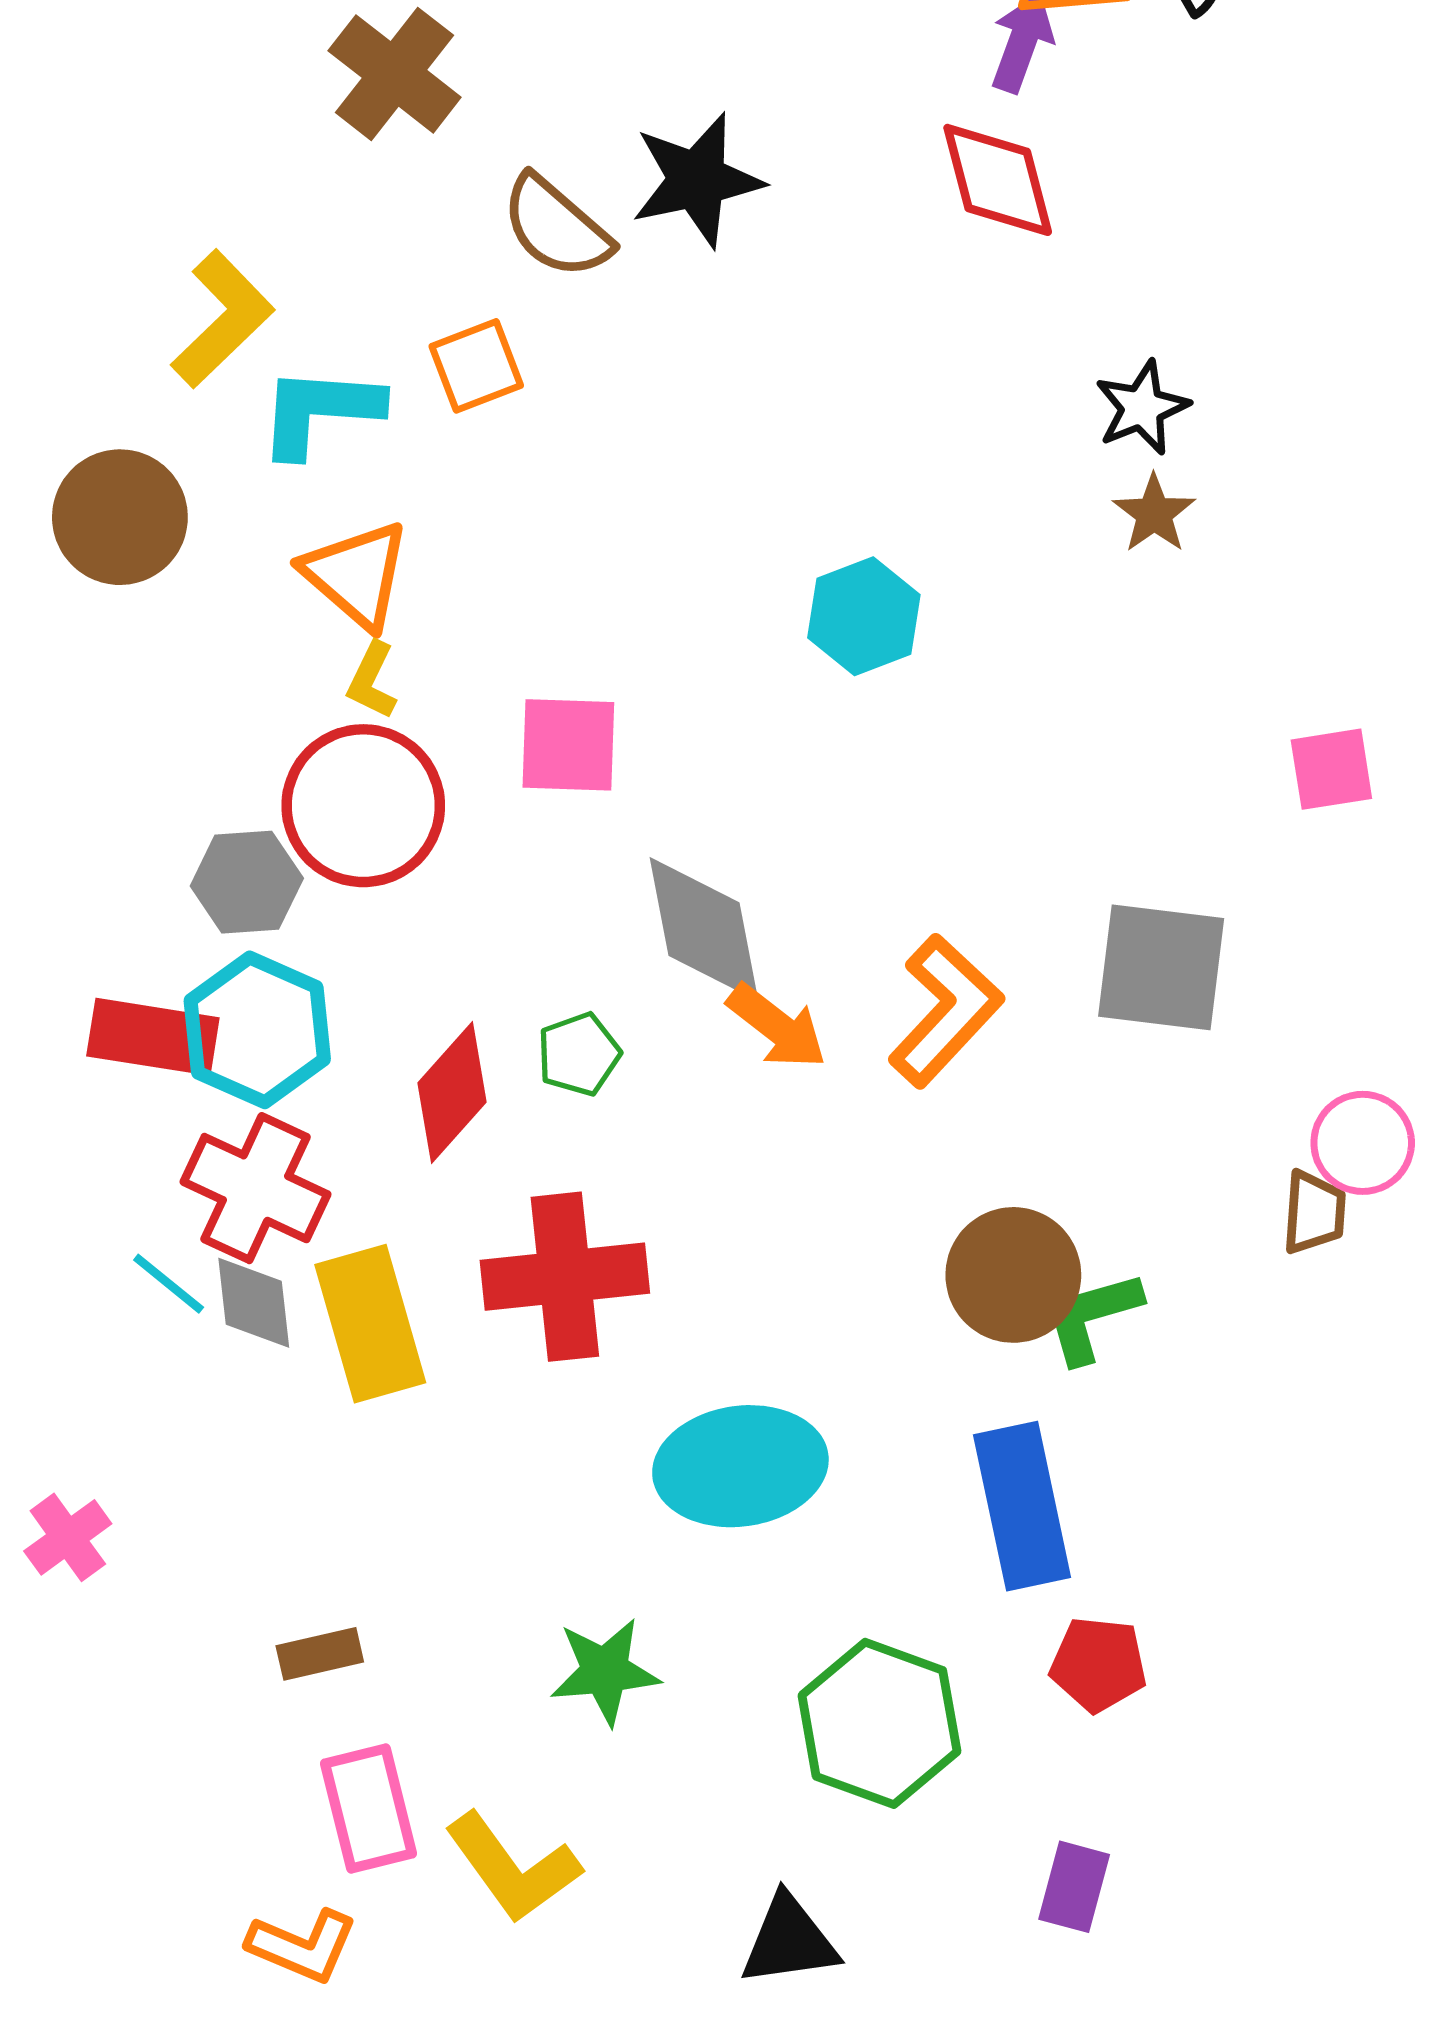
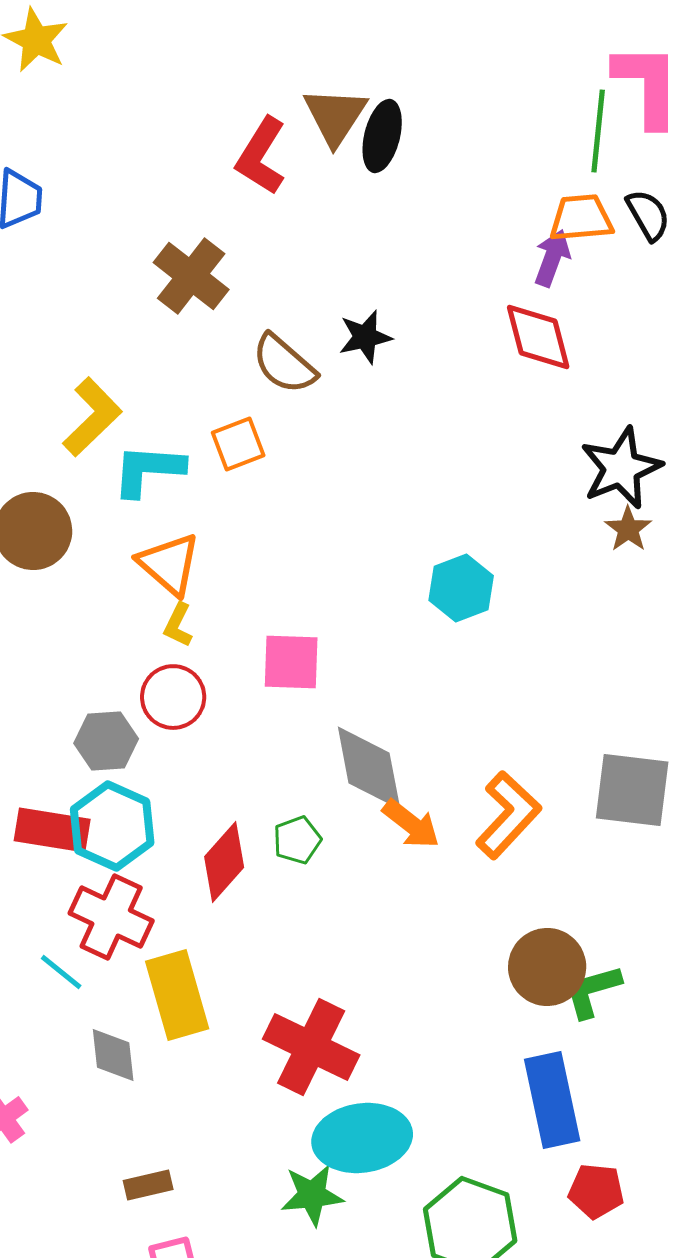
black star: (697, 180) -> (365, 337), size x0.7
black star: (1142, 408) -> (621, 468), size x1.5
red circle: (363, 806) -> (173, 697), size x0.7
red cross: (565, 1277) -> (311, 1047), moved, turned 32
gray diamond: (254, 1303) -> (113, 1055), moved
cyan ellipse: (740, 1466) -> (362, 1138), moved

